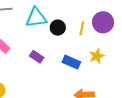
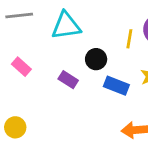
black circle: (58, 28) -> (96, 59), moved

